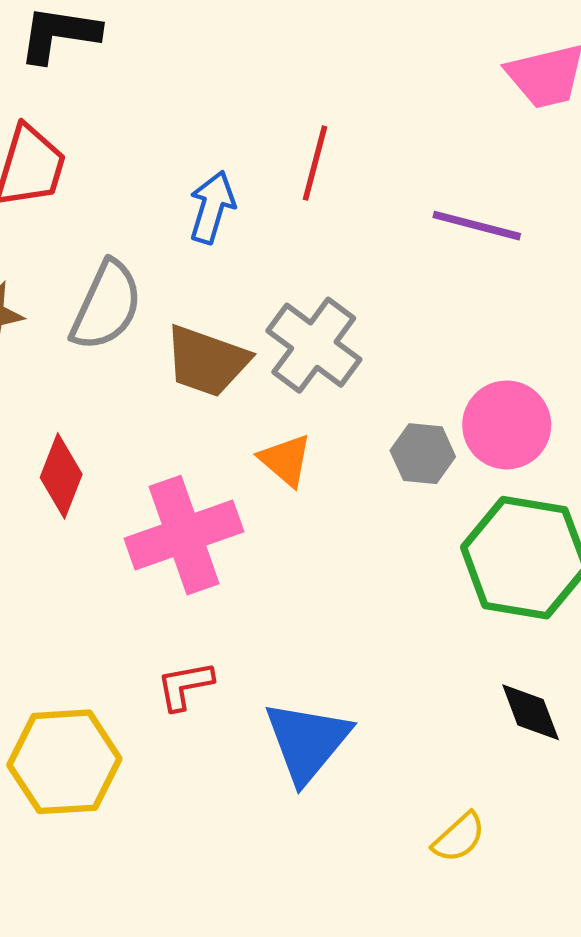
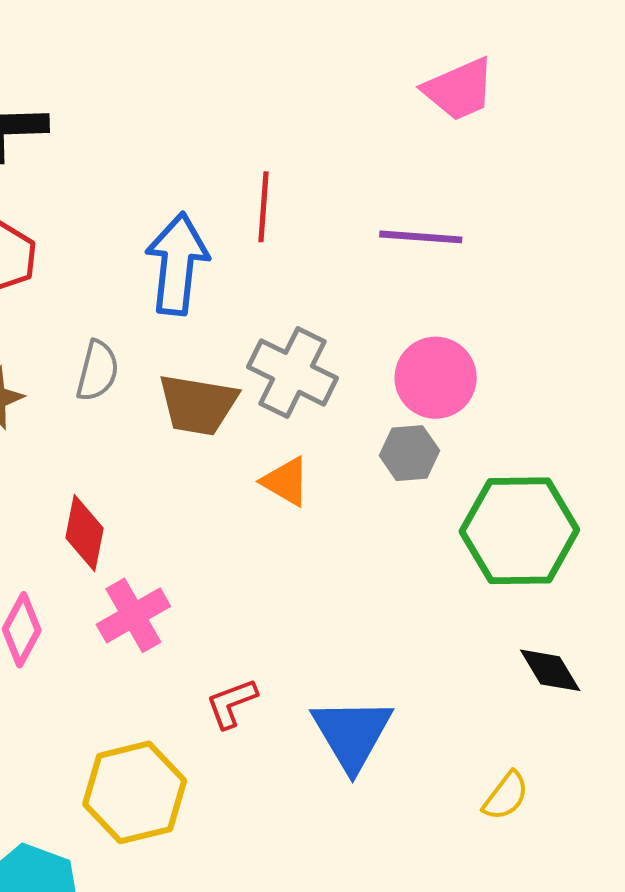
blue arrow: (212, 207) -> (177, 264), size x1.5
gray semicircle: (106, 306) -> (97, 371), size x0.7
pink circle: (507, 425) -> (436, 378), moved
pink cross: (184, 535) -> (133, 615), moved, size x0.7

